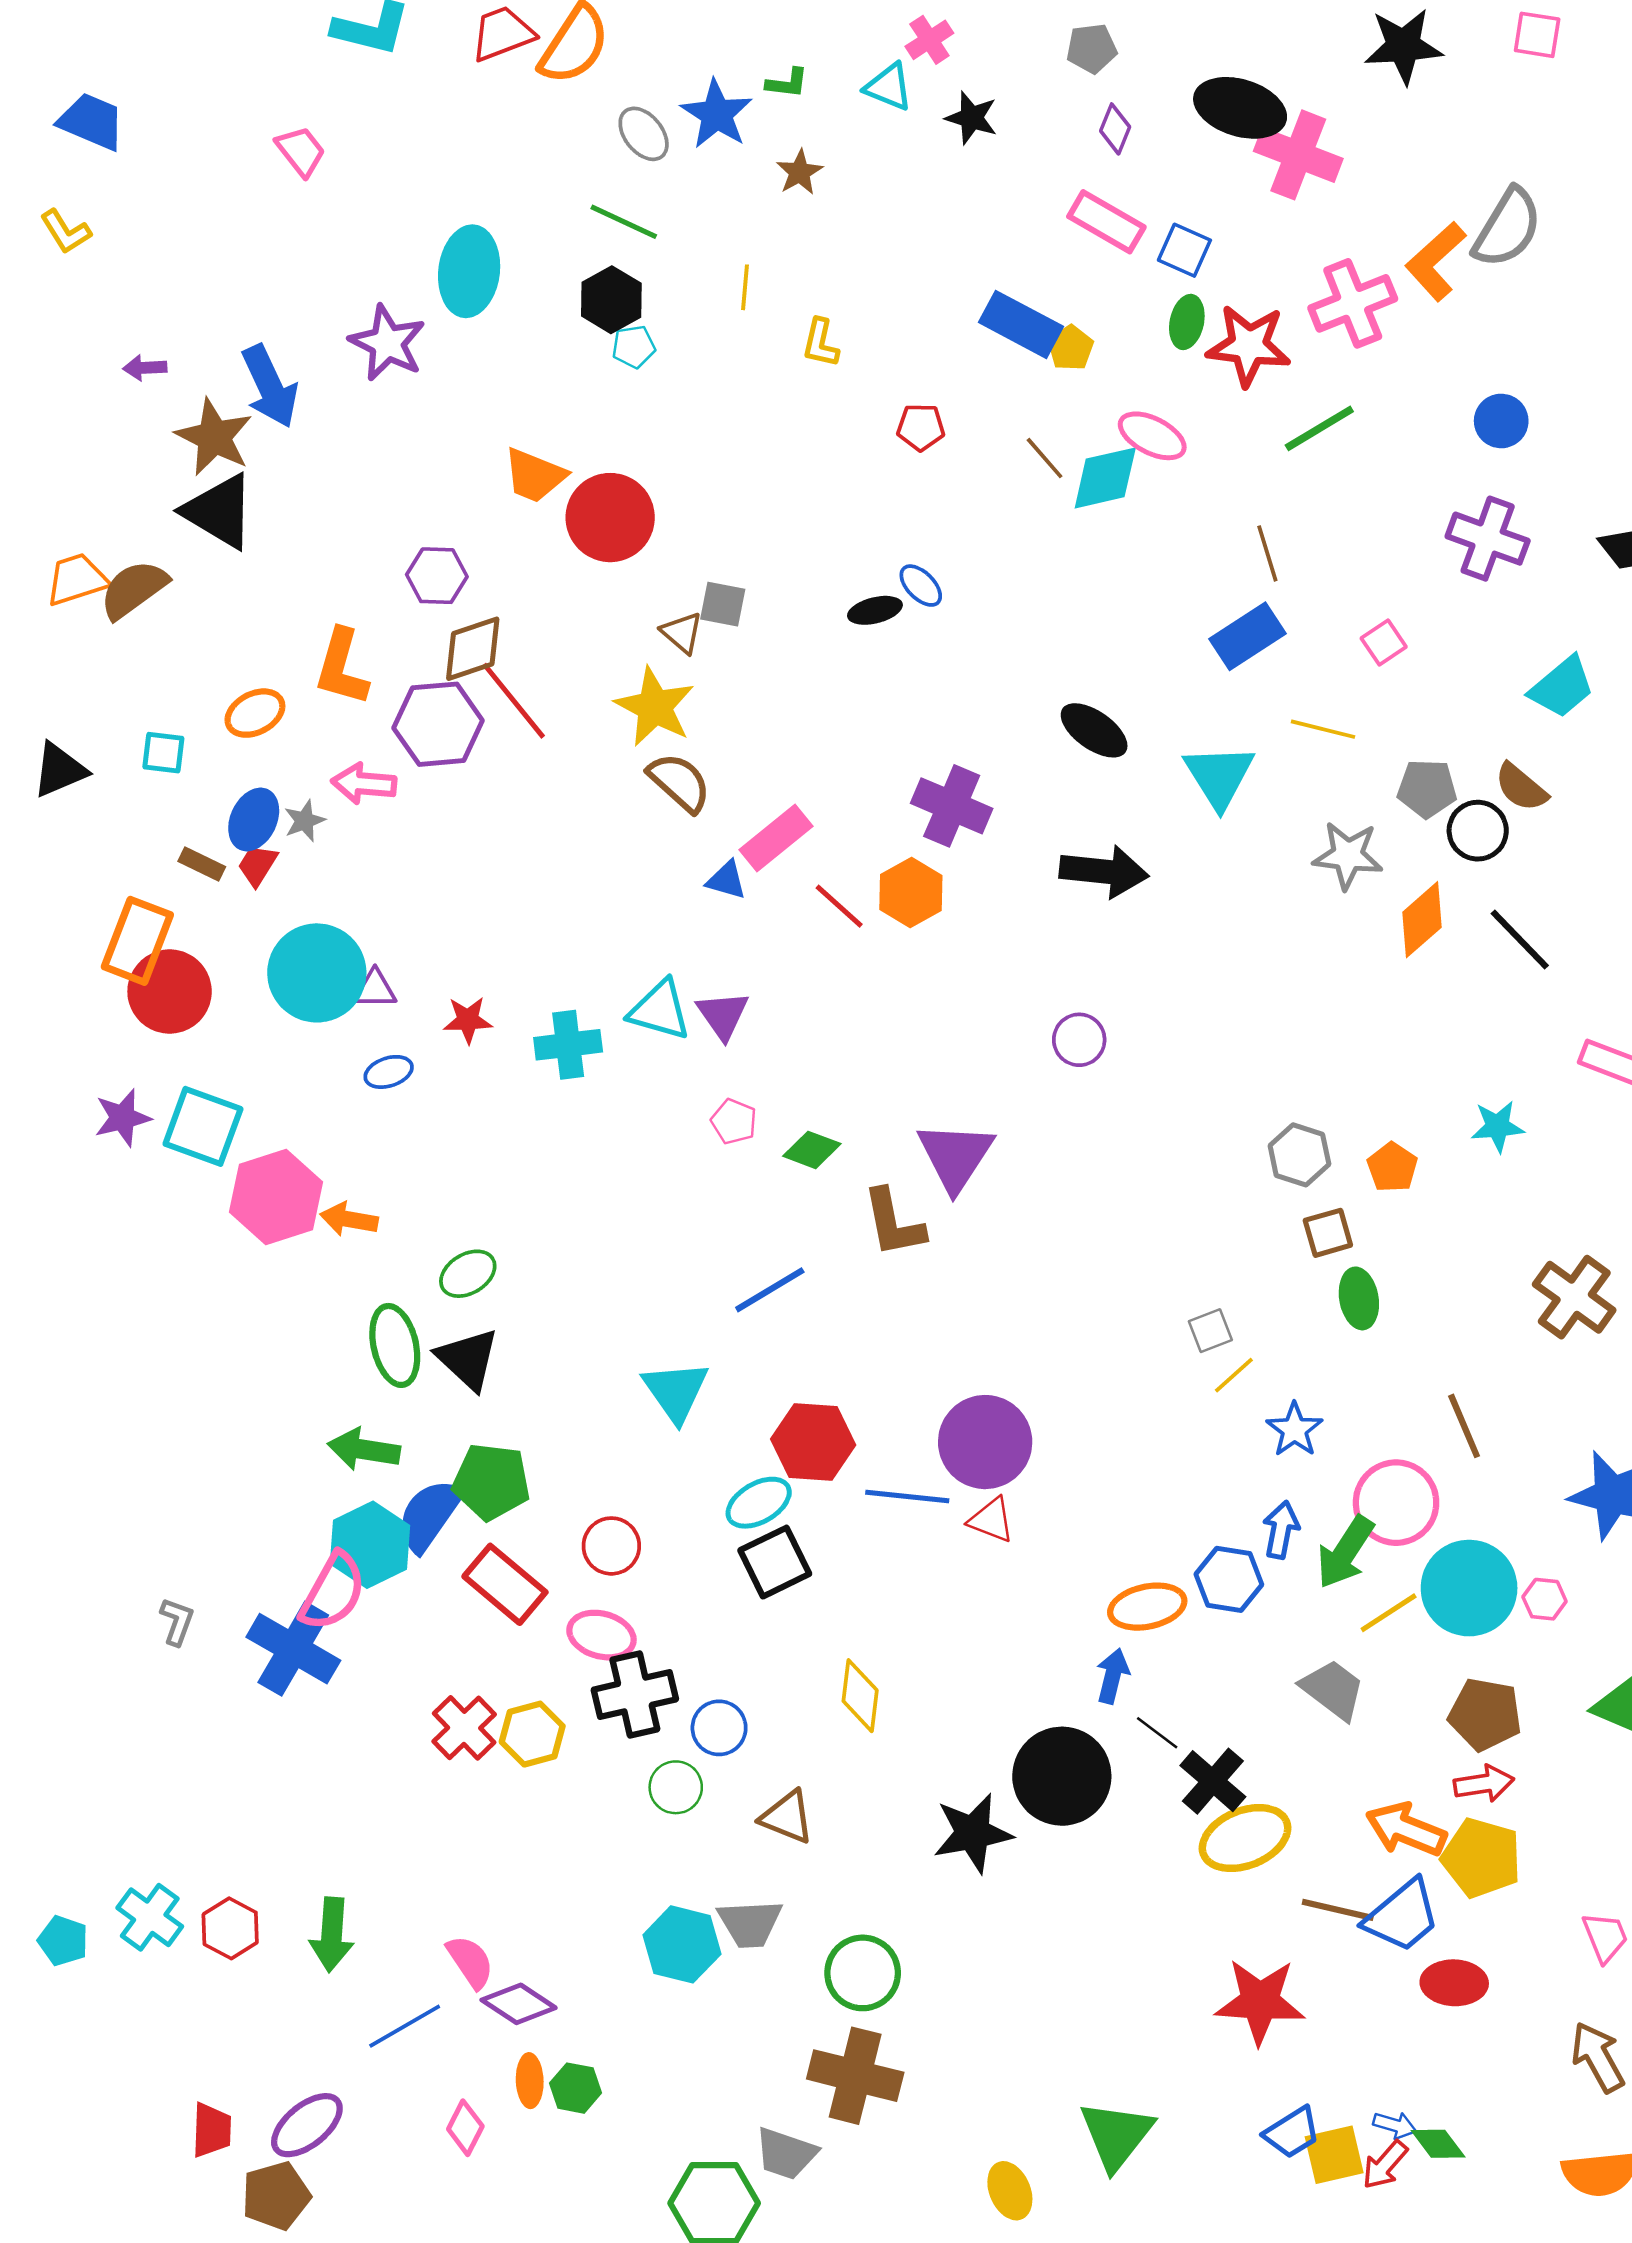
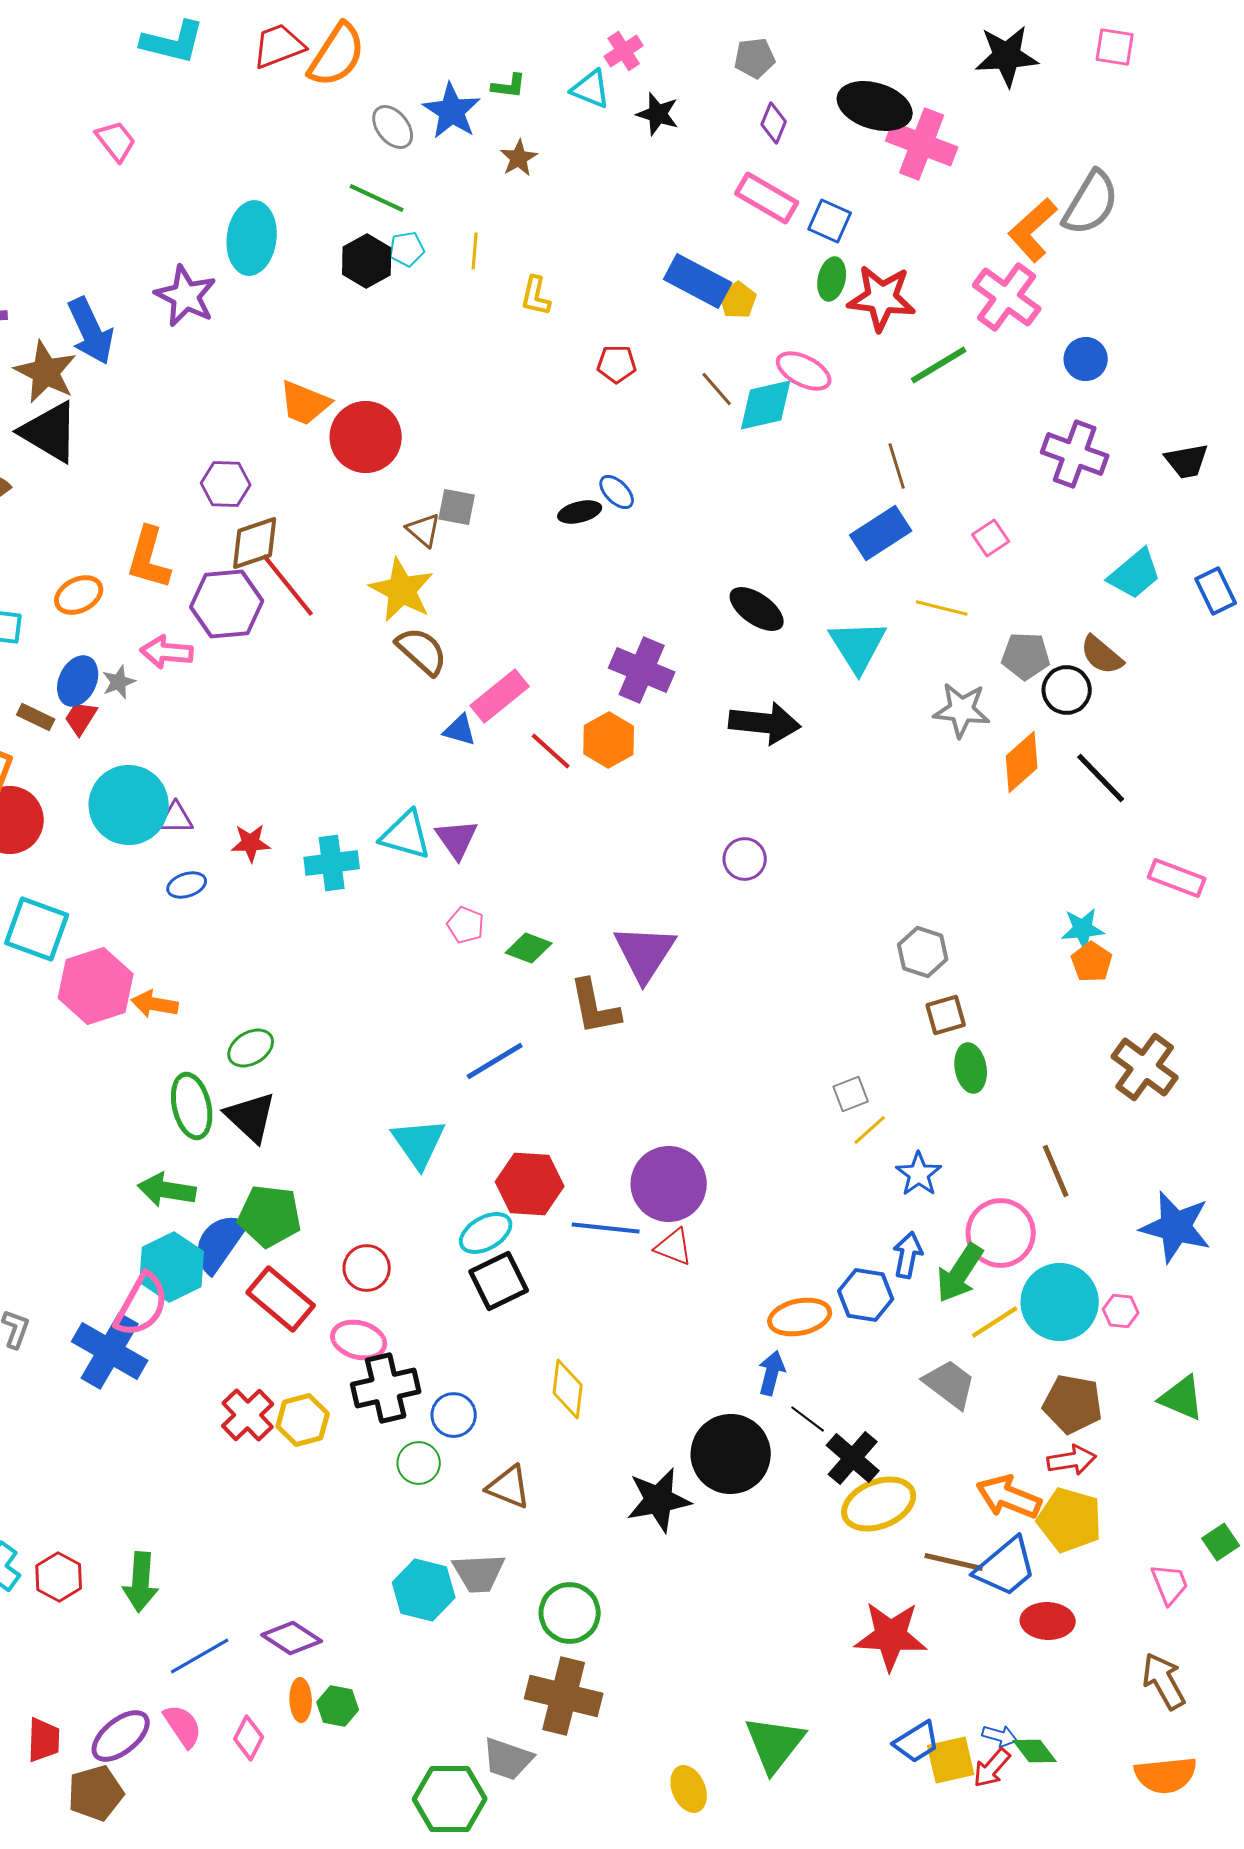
pink cross: (1353, 303) -> (1007, 297), moved, turned -32
cyan pentagon: (634, 347) -> (407, 249), moved
orange pentagon: (1392, 1167) -> (1092, 962), moved
pink semicircle: (470, 1962) -> (183, 1726), moved

